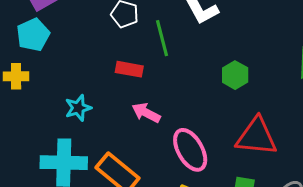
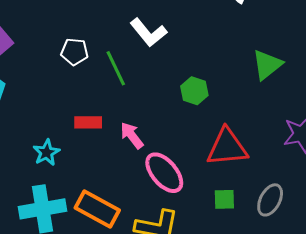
red rectangle: (129, 69) -> (88, 122), moved
pink arrow: (146, 113) -> (132, 135), moved, turned 36

